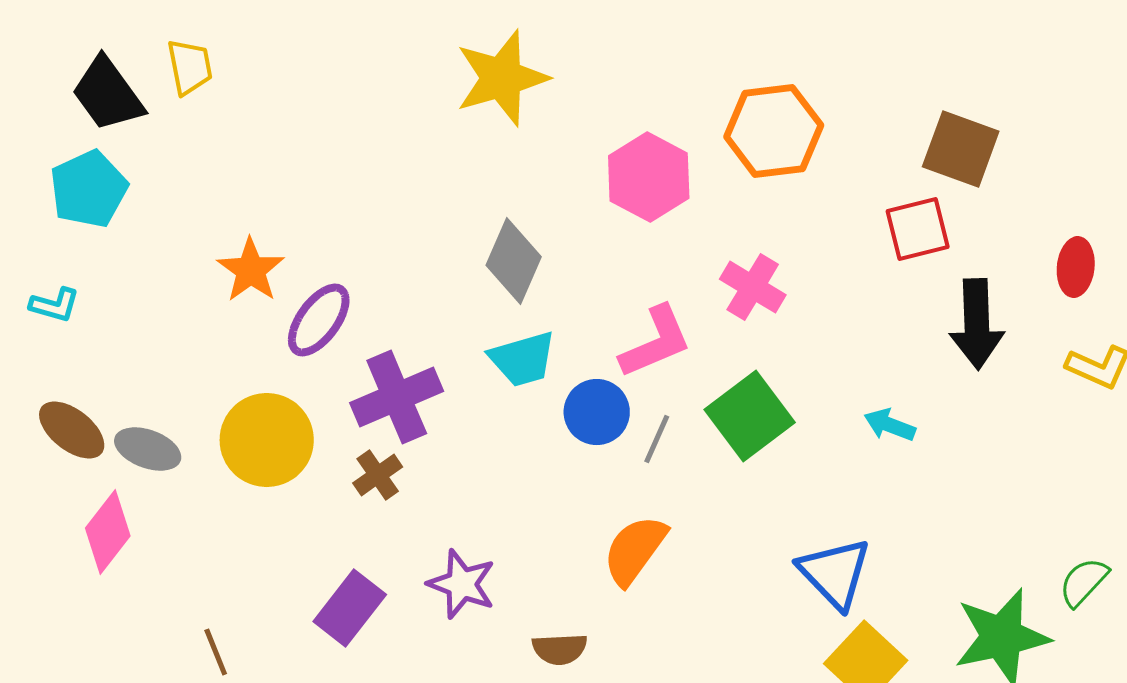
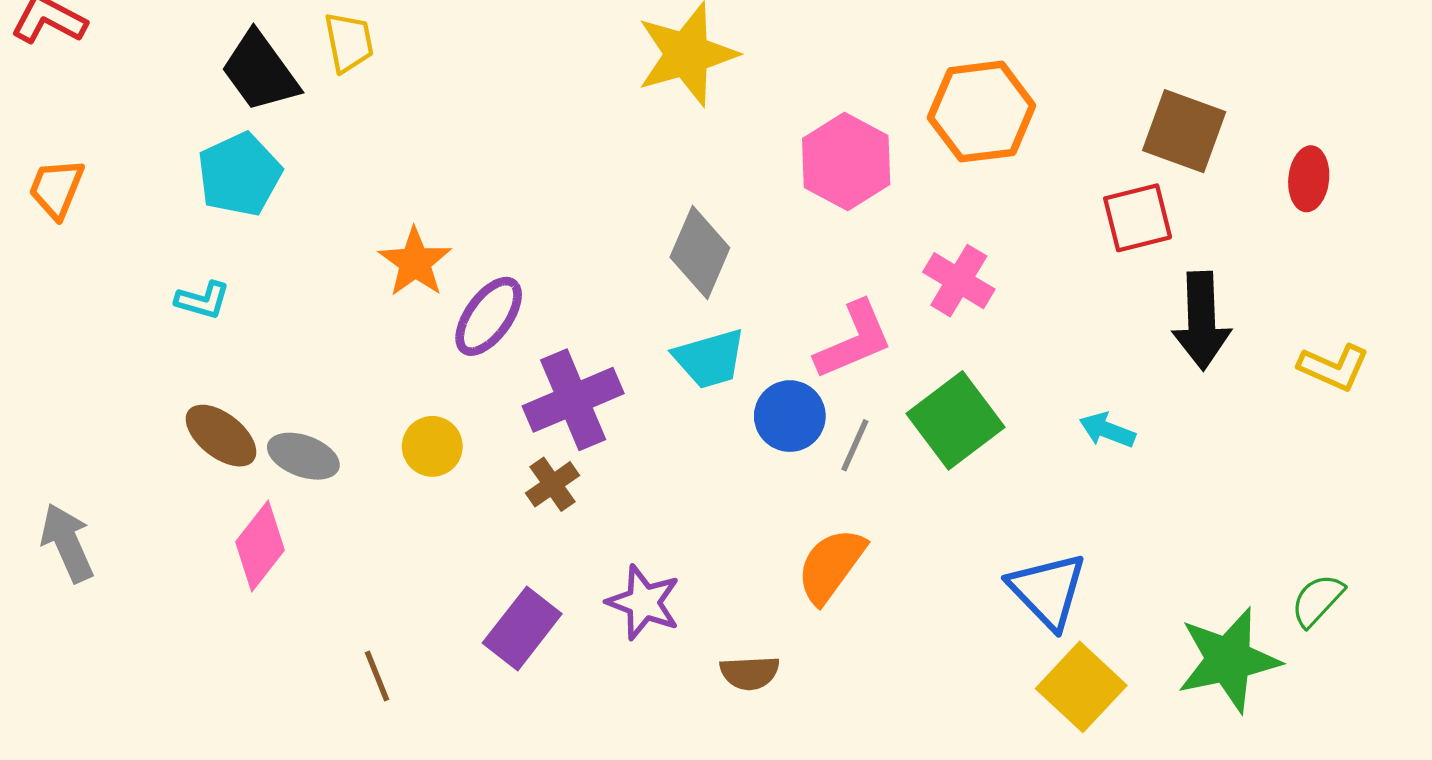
red ellipse: (1076, 267) -> (1309, 179), moved
yellow circle: (267, 440) -> (432, 446), size x0.6

